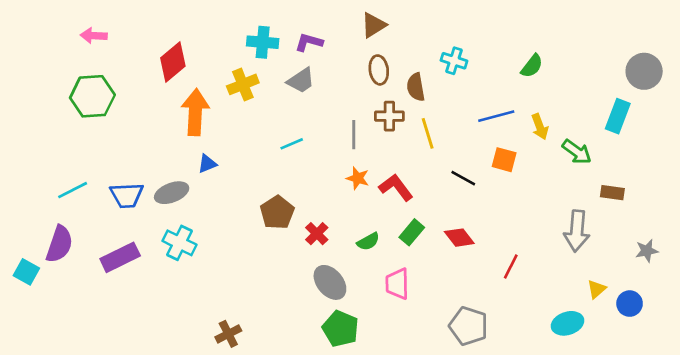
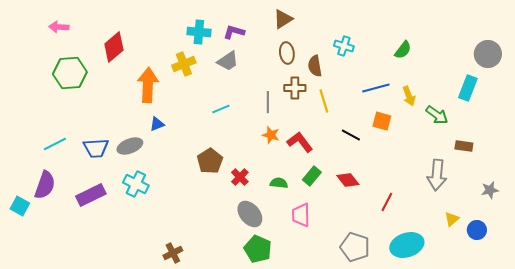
pink arrow: (94, 36) -> (59, 27), moved
red diamond: (173, 62) -> (114, 47), moved
green semicircle: (368, 242) -> (279, 183), turned -144
cyan ellipse: (568, 323) -> (407, 245), moved, size x1.4

